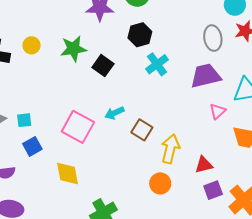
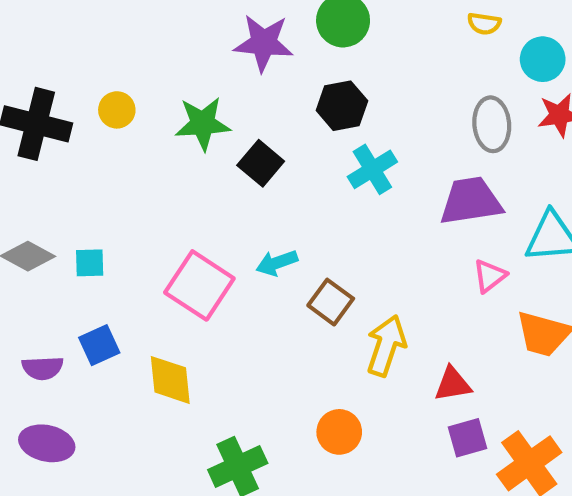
blue square: (32, 146) -> (99, 345), moved
orange circle: (160, 183) -> (339, 432), moved

